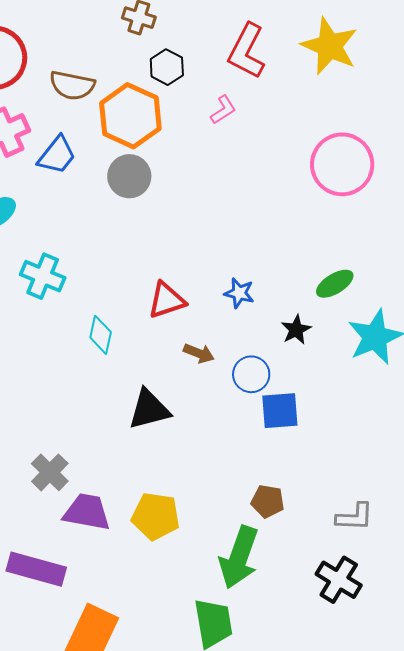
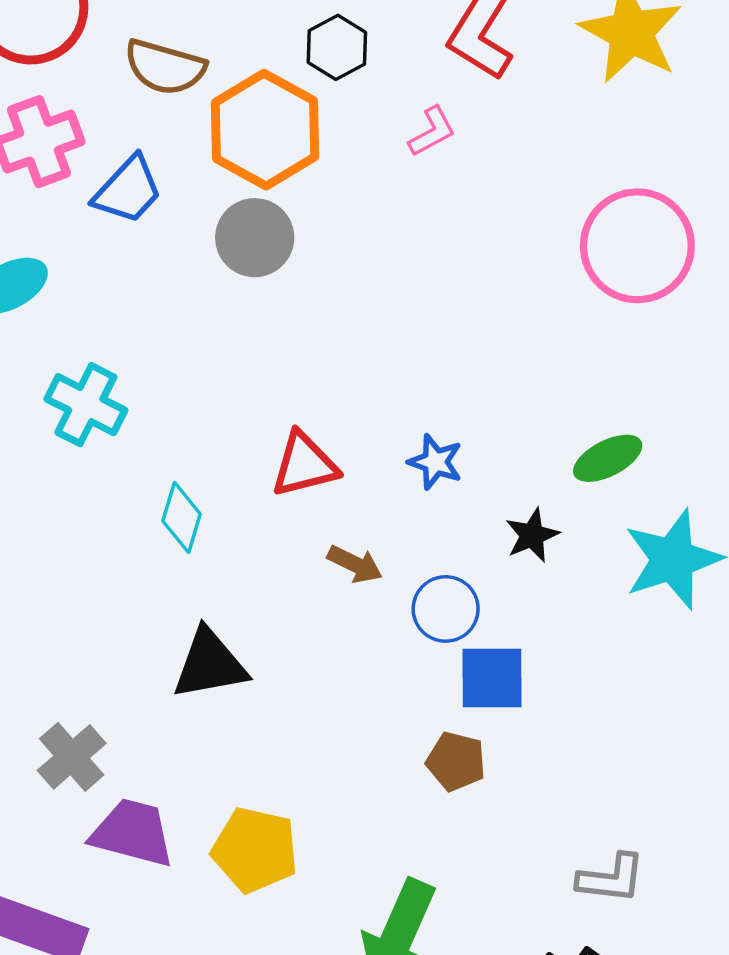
black triangle: (149, 409) -> (210, 664), moved
brown pentagon: (268, 501) -> (456, 761), moved

